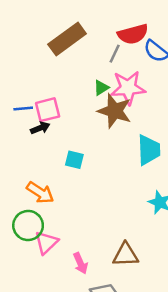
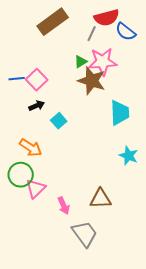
pink square: (48, 110) -> (37, 80), turned -30
black arrow: (40, 128) -> (37, 106), moved
cyan square: (74, 160) -> (59, 121), turned 35

